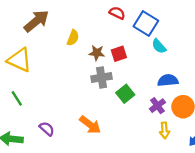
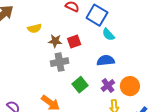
yellow semicircle: (73, 38) -> (35, 28), turned 56
blue semicircle: (168, 80) -> (106, 60), moved
green square: (125, 94) -> (80, 85), moved

